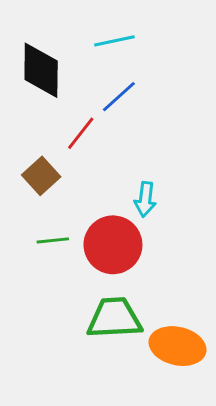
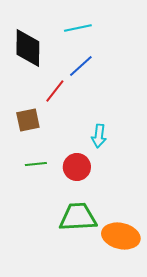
brown square: (41, 176) -> (28, 120), turned 30
red circle: (113, 245) -> (77, 167), size x0.7

